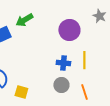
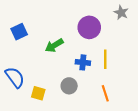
green arrow: (24, 20) -> (54, 45), moved
gray circle: (61, 85) -> (69, 86), moved

